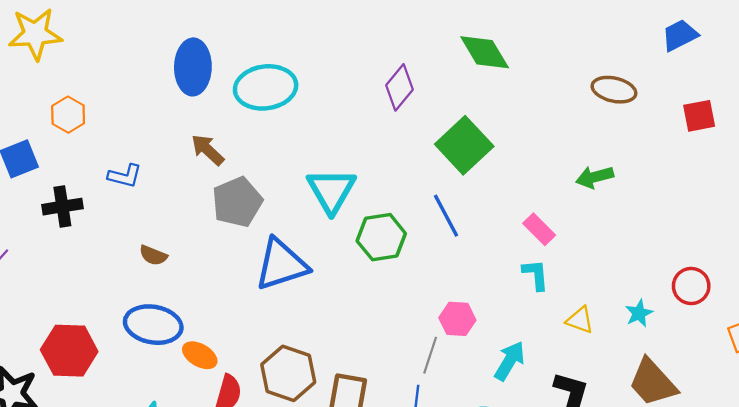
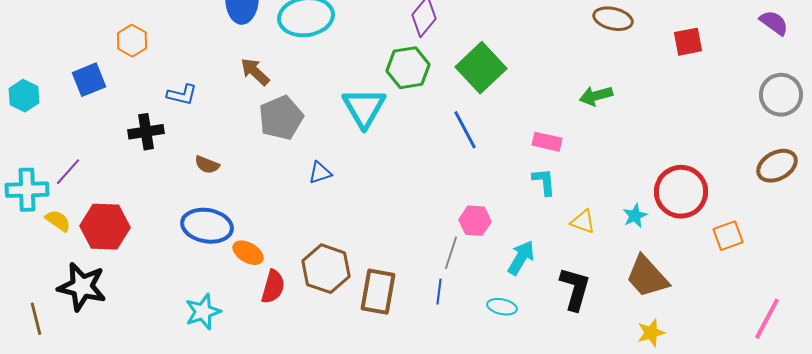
black cross: (62, 207) -> (146, 132), moved
pink rectangle: (539, 229) -> (547, 142), turned -32
green hexagon: (381, 237) -> (408, 68), moved
blue triangle: (281, 264) -> (320, 173), size x0.5
red circle: (691, 286) -> (681, 192), size x1.6
red hexagon: (69, 351) -> (105, 227), moved

